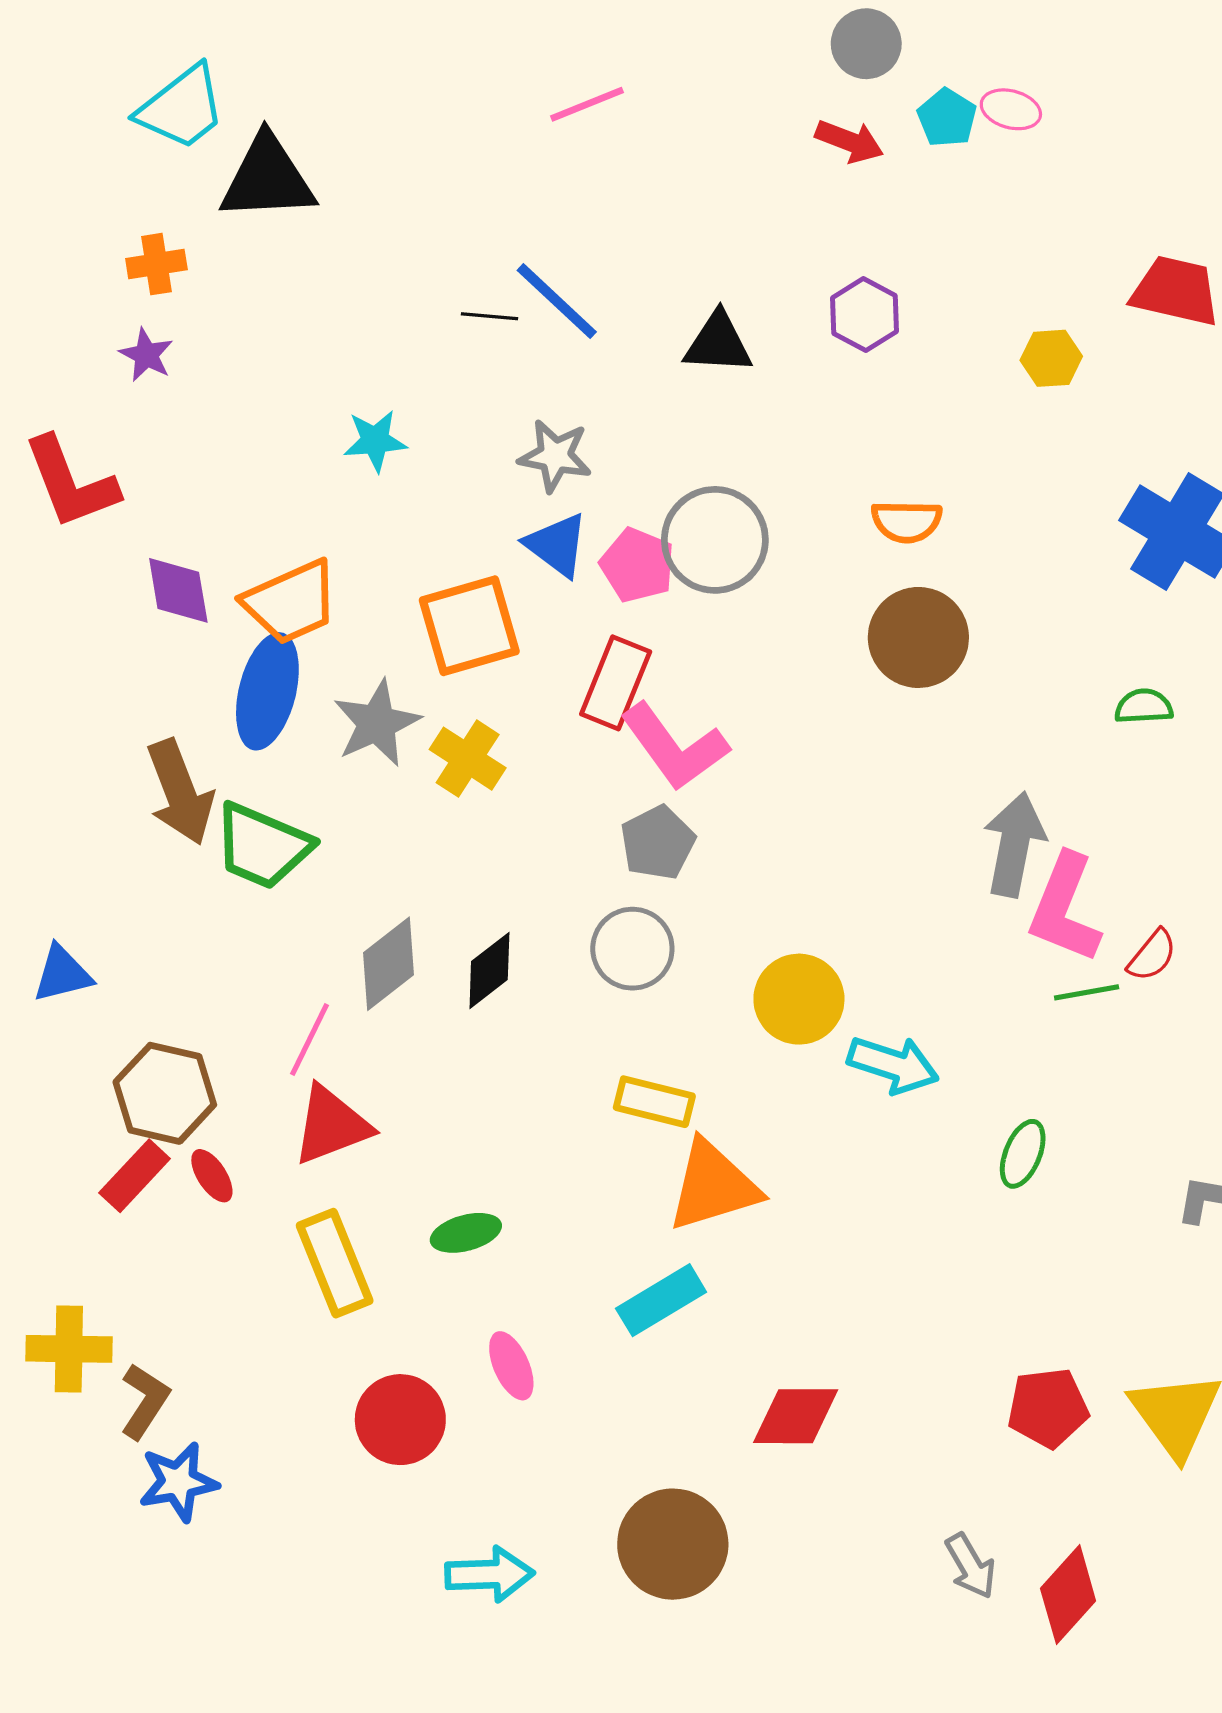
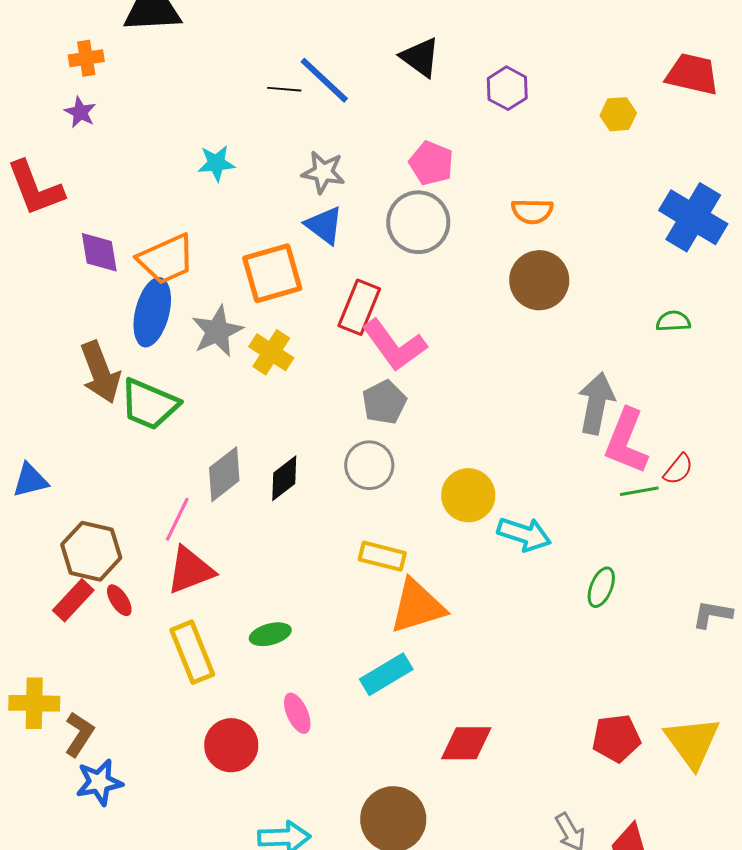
black triangle: (718, 343) -> (420, 57), moved, turned 33
pink pentagon: (637, 565) -> (431, 163), moved

